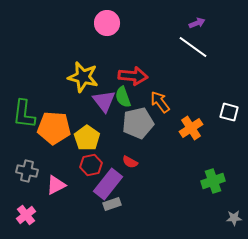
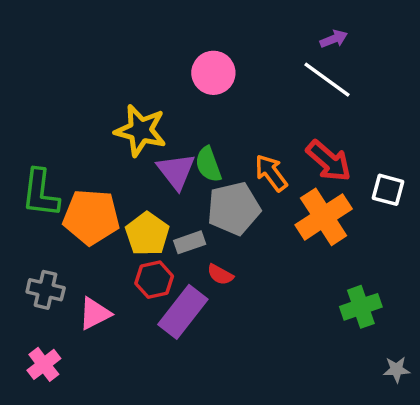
pink circle: (107, 23) -> (213, 73), moved
red arrow: (133, 76) -> (329, 161), moved, turned 36
orange cross: (191, 128) -> (324, 217), size x1.4
gray rectangle: (112, 204) -> (190, 242), moved

